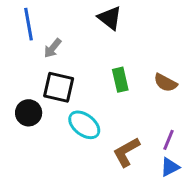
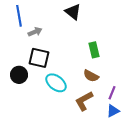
gray arrow: (53, 48) -> (35, 32), turned -152
green rectangle: (120, 80) -> (94, 50), moved
brown semicircle: (165, 83) -> (91, 76), moved

